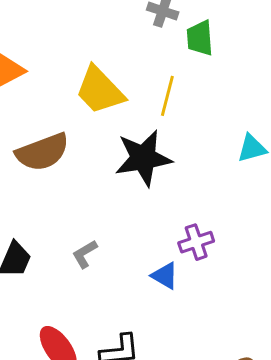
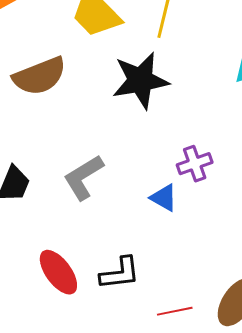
gray L-shape: (85, 254) -> (83, 177), size x1.6

